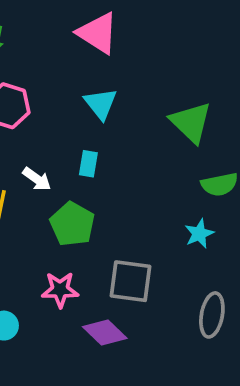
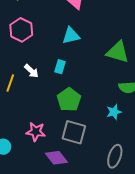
cyan triangle: (101, 104) -> (71, 36), turned 48
green triangle: (191, 122) -> (118, 52), turned -35
green pentagon: (72, 224) -> (69, 100), moved

